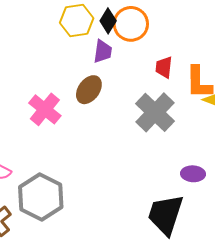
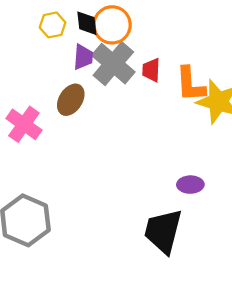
yellow hexagon: (77, 21) -> (53, 25), size x0.7
black diamond: (108, 21) -> (87, 23), turned -35
gray cross: (155, 112) -> (113, 64), moved

